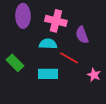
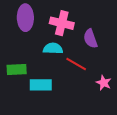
green rectangle: (15, 63) -> (17, 69), turned -48
cyan rectangle: (48, 74) -> (41, 85), moved

